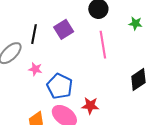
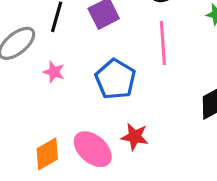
blue pentagon: (60, 86) -> (115, 79), moved

